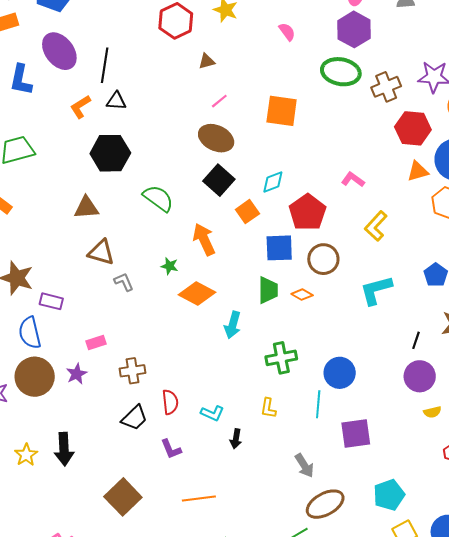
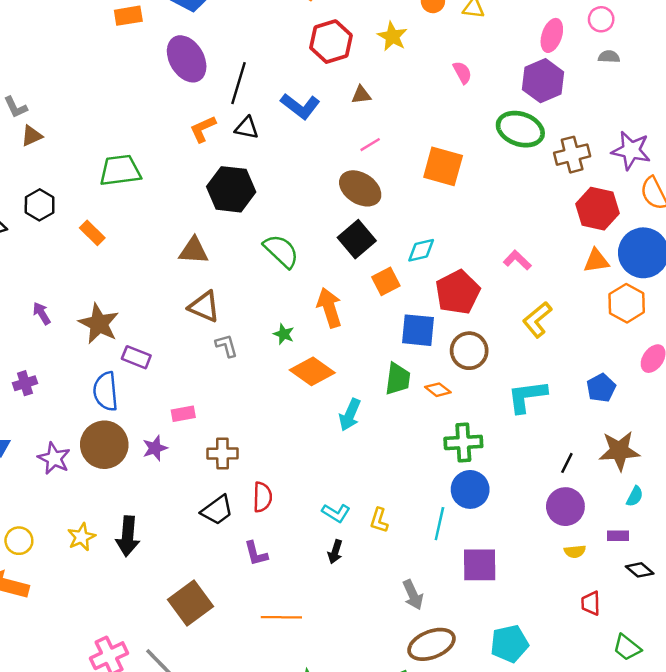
blue L-shape: (21, 80) -> (300, 106), moved, turned -72
green cross: (281, 358) -> (463, 442), moved
cyan L-shape: (212, 413) -> (336, 513), moved

